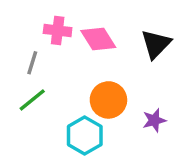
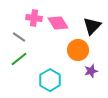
gray line: (32, 63) -> (19, 37), turned -72
orange circle: (108, 100) -> (78, 50), moved

